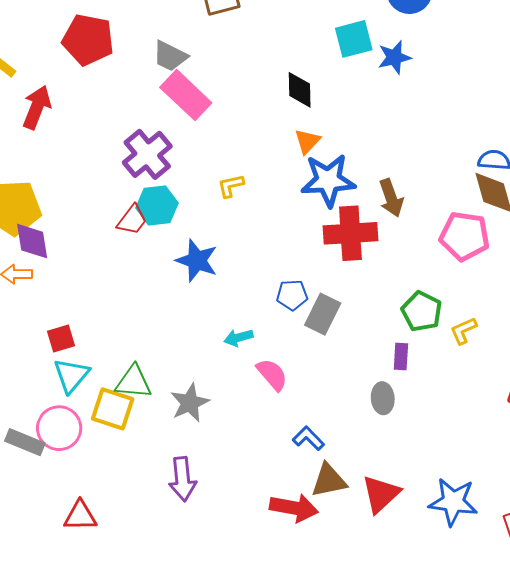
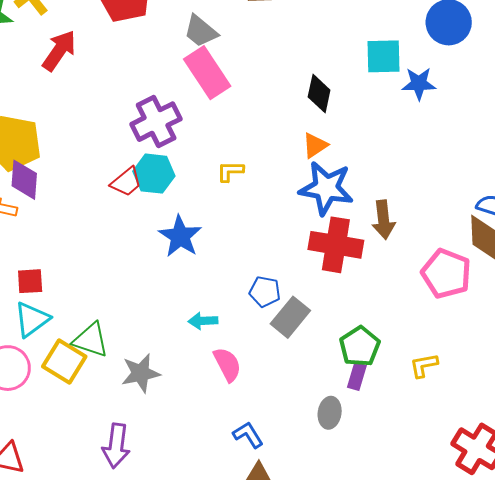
green pentagon: (422, 311) -> (360, 346), moved

